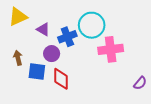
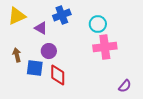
cyan circle: (92, 25) -> (98, 24), moved, size x0.7
blue cross: (67, 37) -> (62, 15), moved
purple semicircle: (140, 83) -> (125, 86), moved

